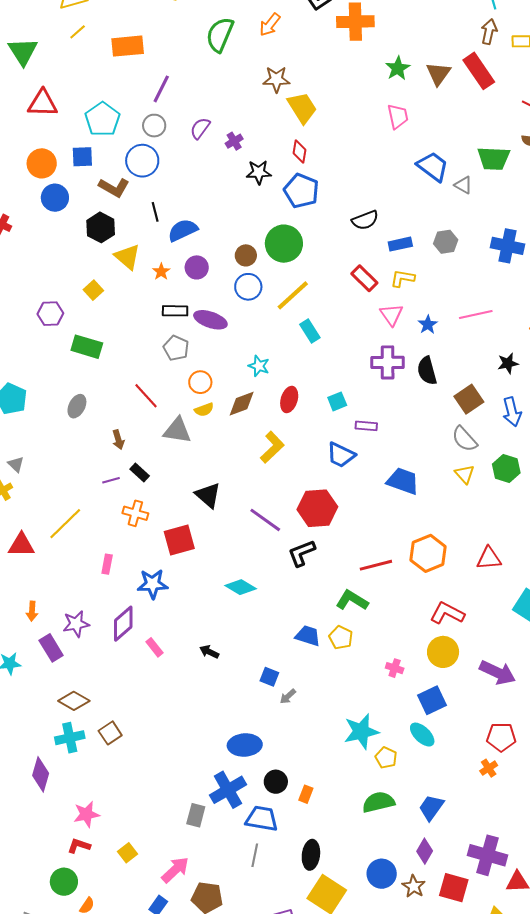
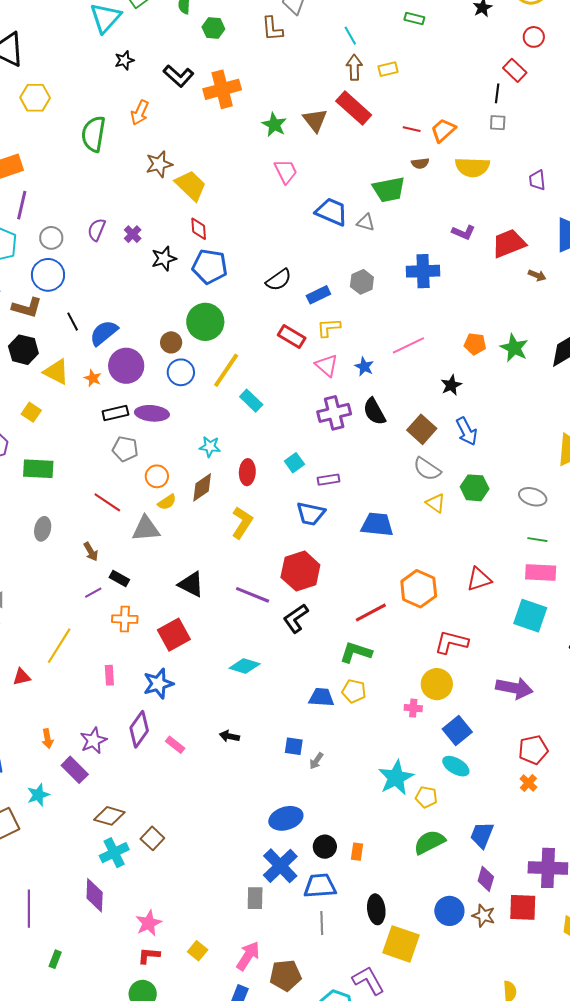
purple line: (161, 89) -> (22, 205), moved
purple circle: (197, 267) -> (126, 366), size x1.5
red triangle: (21, 545) -> (22, 677), size x0.7
yellow circle: (443, 652) -> (437, 684), moved

